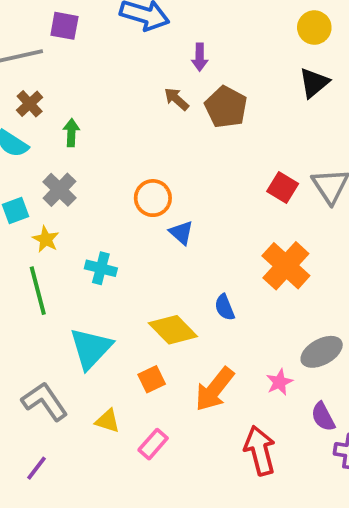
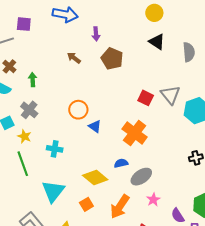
black triangle: (314, 83) -> (157, 42), turned -42
brown arrow: (176, 99) -> (74, 58), moved
orange cross: (286, 266) -> (135, 133), moved
blue semicircle: (225, 307) -> (121, 163), turned 104
gray ellipse: (322, 352) -> (141, 177), moved

